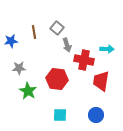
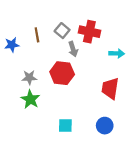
red cross: (84, 60) -> (89, 32), moved
gray star: (19, 68) -> (29, 78), moved
red hexagon: (57, 79) -> (62, 73), moved

